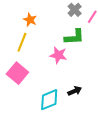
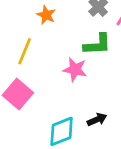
orange star: (30, 20) -> (46, 15), moved

